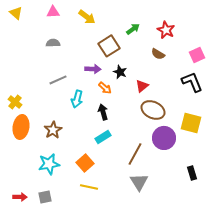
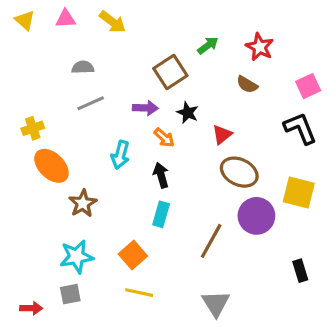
pink triangle: (53, 12) -> (66, 19), moved
yellow arrow: (87, 17) -> (113, 22), moved
gray line: (58, 80) -> (91, 103), moved
yellow cross: (15, 102) -> (33, 128), moved, turned 32
orange ellipse: (21, 127) -> (52, 166), moved, turned -55
cyan rectangle: (103, 137) -> (161, 214), turned -42
gray triangle: (139, 182) -> (216, 303), moved
gray square: (45, 197) -> (70, 294), moved

